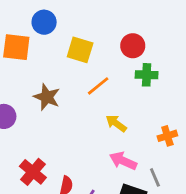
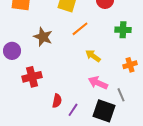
green cross: (147, 75) -> (123, 30), moved
red cross: (33, 172) -> (32, 77), moved, turned 36

